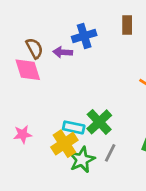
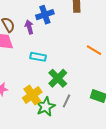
purple arrow: (63, 52) -> (29, 27), turned 72
cyan rectangle: (74, 127) -> (38, 57), moved

